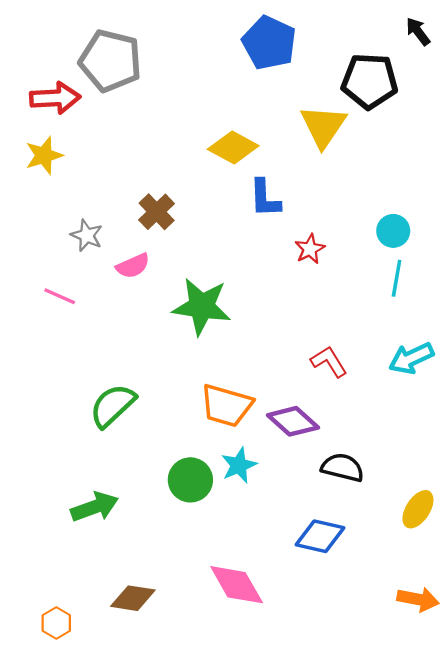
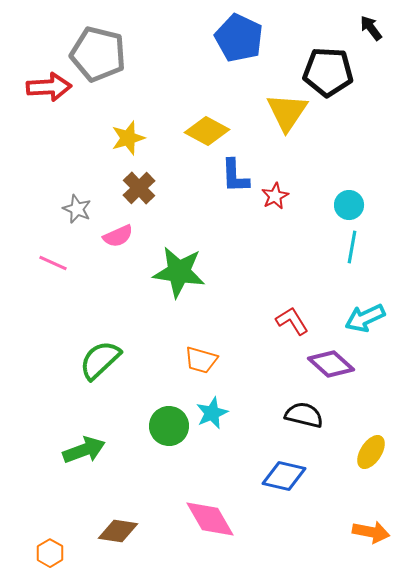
yellow star: (44, 155) -> (128, 138), moved
red star: (310, 249) -> (275, 196), moved
orange trapezoid: (226, 406) -> (201, 360), size x0.7
purple diamond: (293, 421) -> (331, 364), moved

